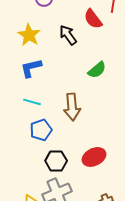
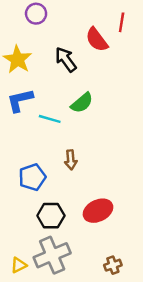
green semicircle: (97, 70) -> (82, 103), moved
cyan line: (32, 102) -> (50, 119), moved
brown arrow: (72, 107) -> (71, 160), moved, size x0.6

